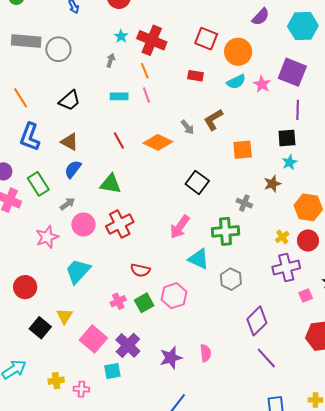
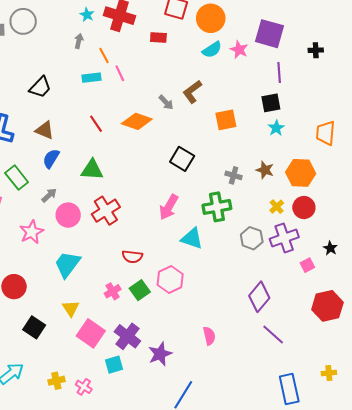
gray circle: (58, 49) -> (23, 21), moved
orange line: (145, 71) -> (104, 56), moved
red rectangle: (196, 76) -> (158, 37), moved
brown star: (272, 184) -> (265, 170), moved, turned -30
gray hexagon: (231, 279) -> (252, 238), moved
yellow triangle: (64, 316) -> (71, 308), moved
purple star: (171, 358) -> (160, 354), moved
pink cross: (81, 389) -> (84, 387), turned 35

